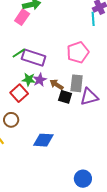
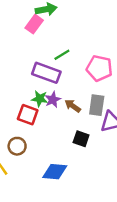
pink pentagon: (78, 52) -> (99, 68), turned 30
green line: (19, 53) -> (62, 55), moved
red square: (19, 93) -> (28, 115), turned -30
black square: (65, 97) -> (81, 139), moved

